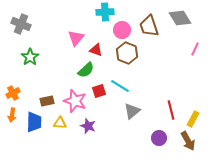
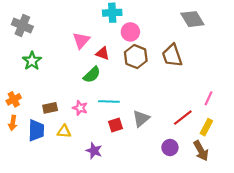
brown trapezoid: (149, 26) -> (172, 55), moved
pink line: (195, 49) -> (209, 98), moved
cyan line: (120, 86) -> (109, 101), moved, turned -30
red square: (99, 91) -> (115, 125), moved
pink star: (75, 101) -> (80, 108), size x0.6
red line: (171, 110) -> (183, 118), turned 66
purple star: (88, 126) -> (94, 151), moved

